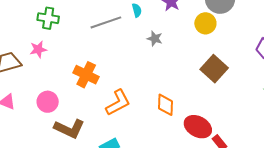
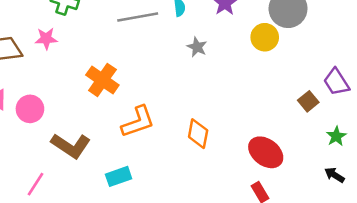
brown square: (214, 69) -> (308, 101), moved, size x0.6
pink circle: (48, 102) -> (30, 109), moved
red ellipse: (198, 127) -> (266, 152), moved

